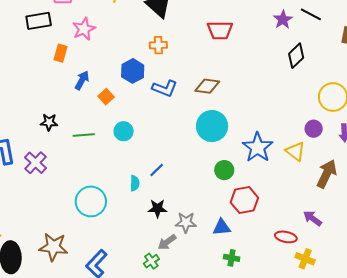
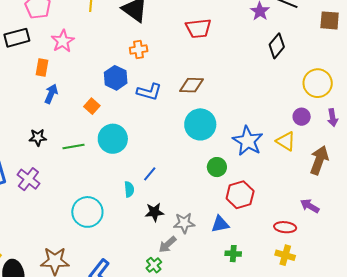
blue arrow: (82, 80) -> (51, 94), moved
cyan circle: (124, 131) -> (113, 139), size x1.5
yellow cross: (305, 259) -> (285, 255), moved

